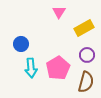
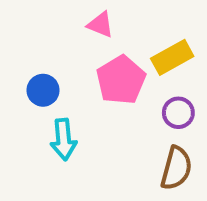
pink triangle: (59, 12) -> (100, 25), moved, turned -40
pink pentagon: (58, 68) -> (121, 80), moved

